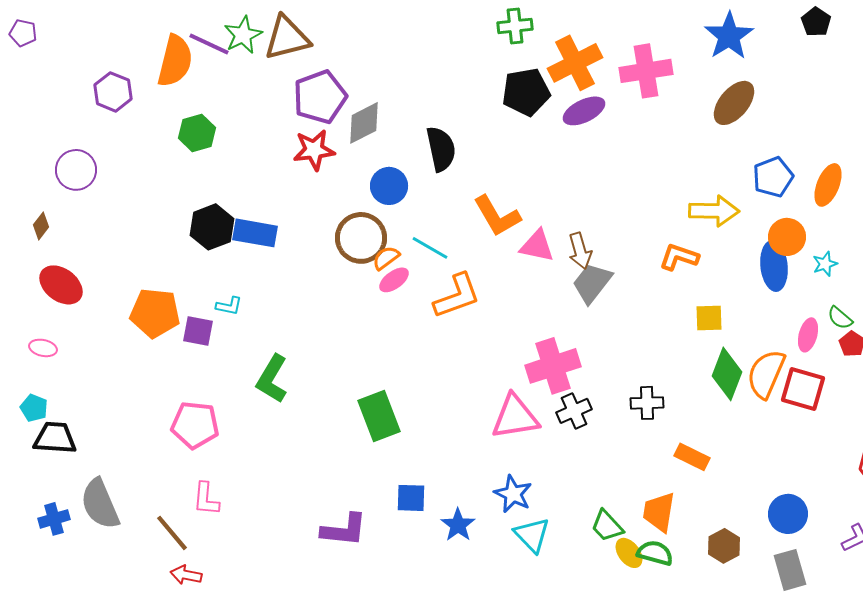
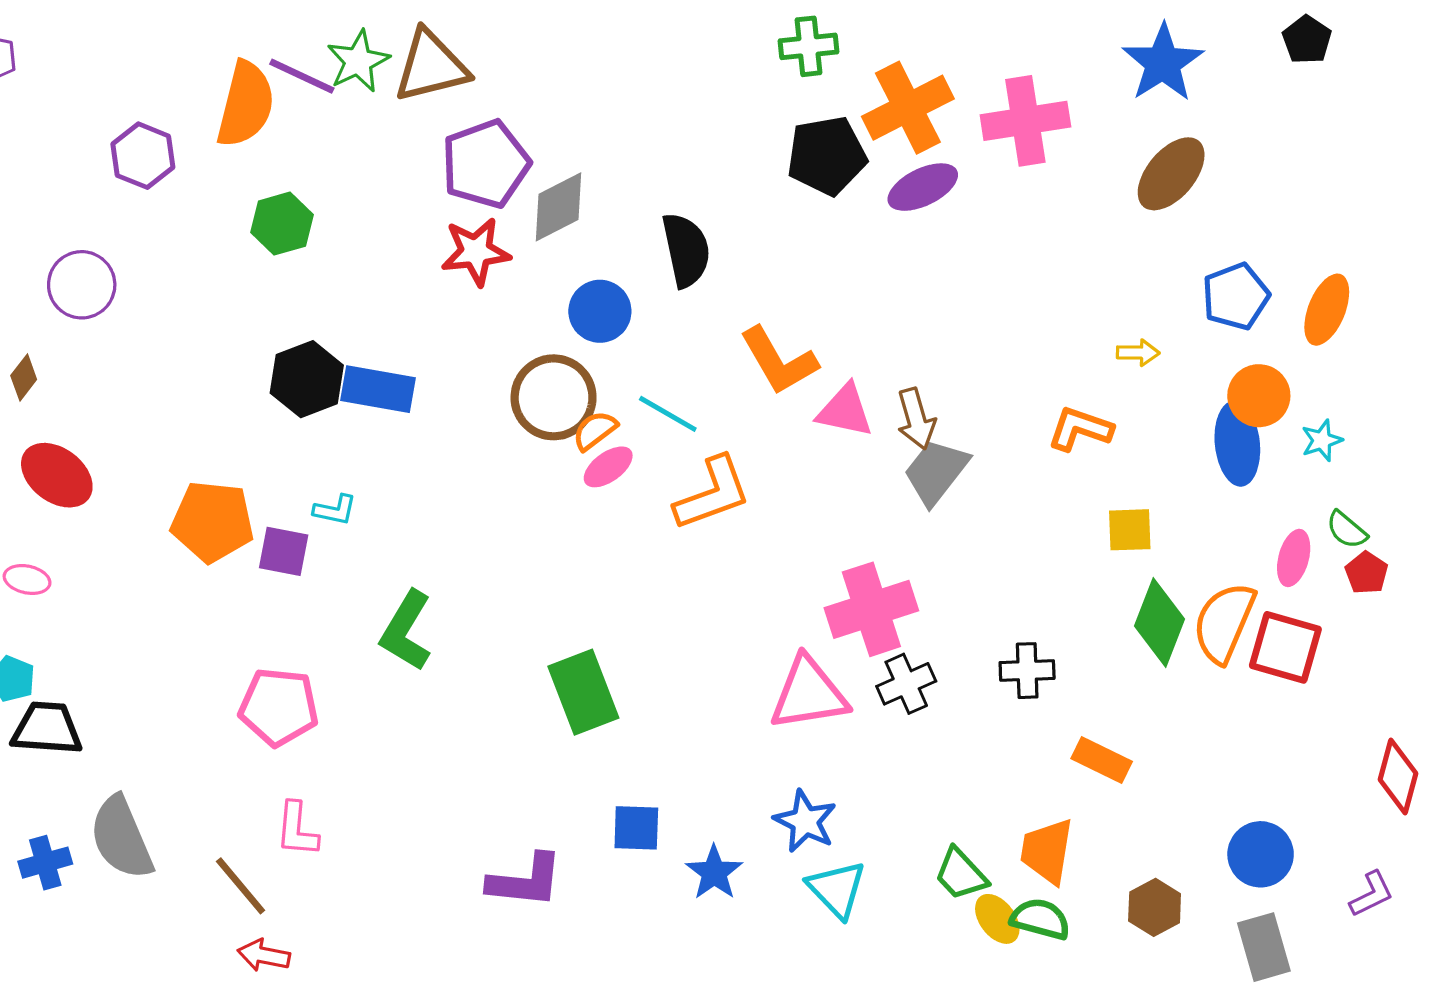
yellow arrow: (714, 211) -> (1138, 353), size x0.5

